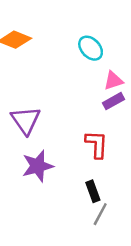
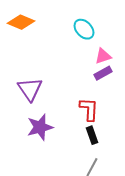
black rectangle: (93, 191) -> (92, 135), moved

